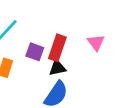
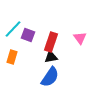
purple square: (35, 52) -> (28, 35), moved

